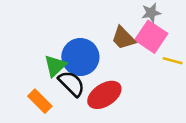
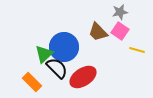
pink square: (151, 37) -> (120, 31), size x0.7

